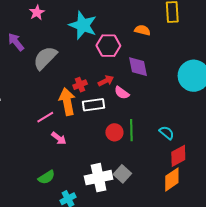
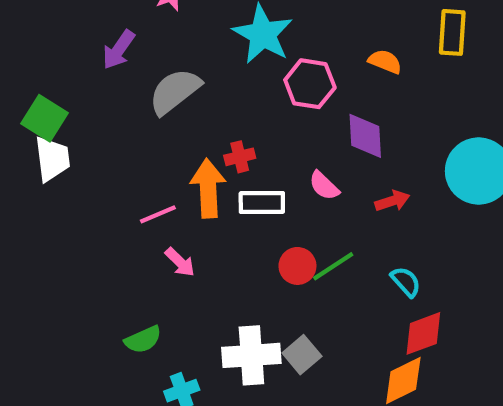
purple arrow: (16, 42) -> (119, 50), turned -114
red arrow: (106, 81) -> (392, 201), moved
green line: (131, 130) -> (333, 266), turned 50

